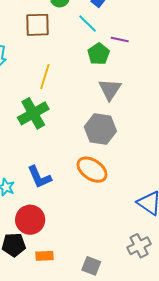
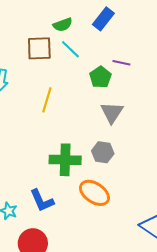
cyan line: (88, 24) -> (70, 49), moved
green cross: (33, 113) -> (65, 160), moved, turned 32
gray hexagon: (100, 129) -> (103, 152), size x0.7

